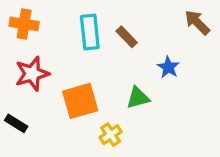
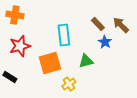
brown arrow: (197, 22) -> (121, 25), moved
cyan rectangle: (90, 32) -> (64, 35), moved
brown rectangle: (127, 37) -> (98, 24), moved

